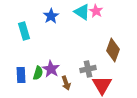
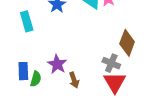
gray cross: (88, 69) -> (111, 63), moved, turned 35
green semicircle: (38, 73) -> (36, 79), moved

